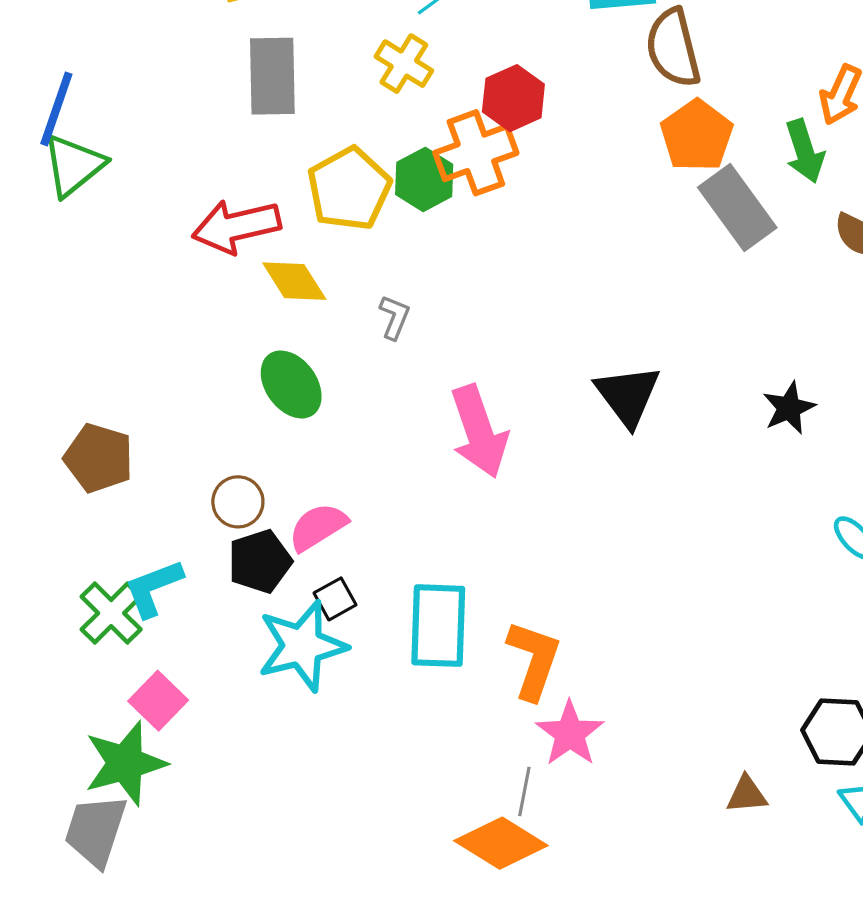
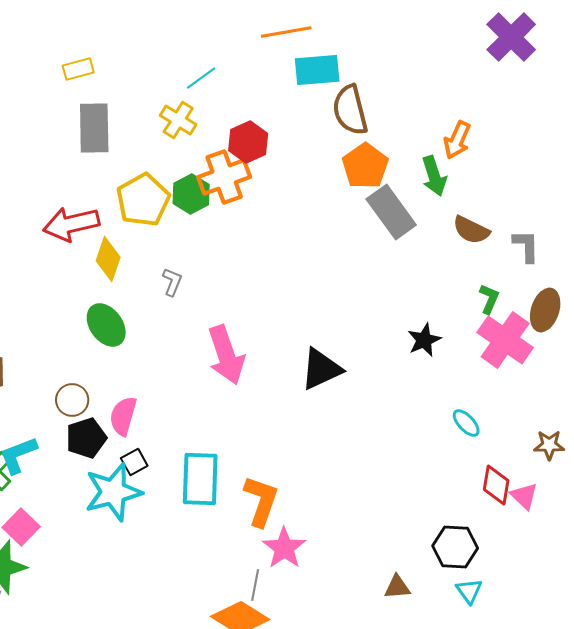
yellow diamond: (294, 281) -> (108, 259), turned 51
black triangle: (628, 395) -> (321, 369), moved, turned 42
pink semicircle: (318, 527) -> (123, 416), turned -42

